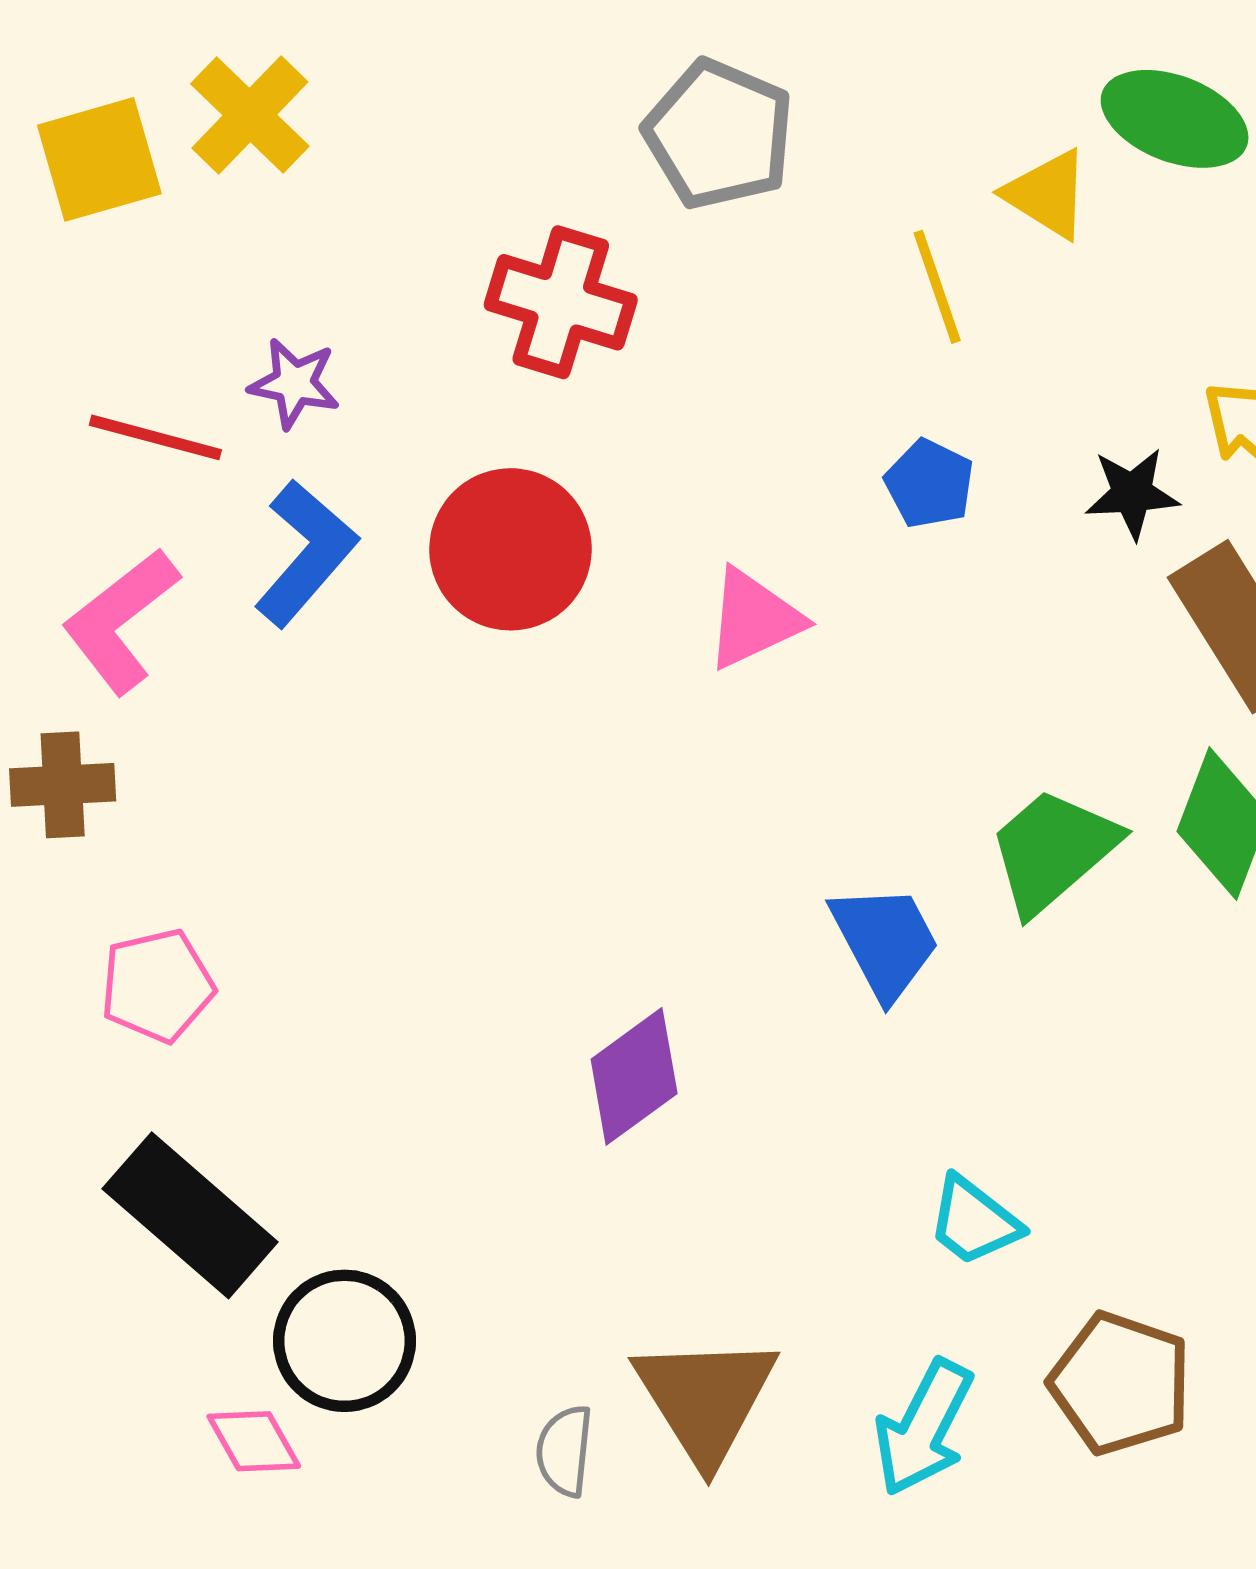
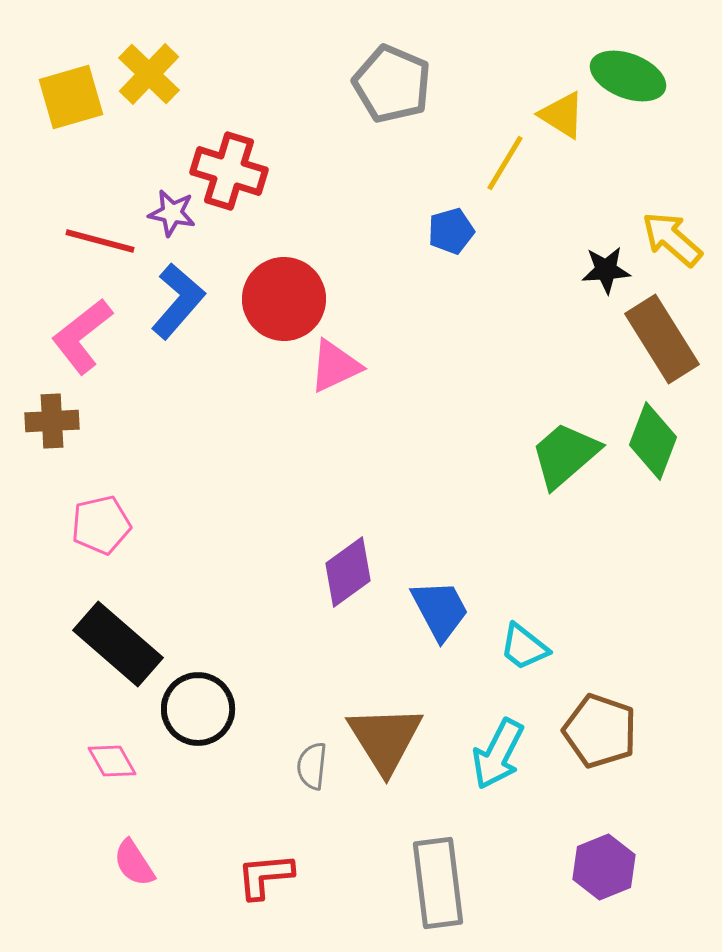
yellow line: (937, 287) -> (505, 163), turned 50
red cross: (561, 302) -> (229, 171), moved
blue pentagon: (929, 484) -> (451, 231), moved, turned 30
pink triangle: (754, 619) -> (335, 366), moved
blue trapezoid: (885, 941) -> (440, 610), moved
pink diamond: (254, 1441) -> (112, 761), moved

